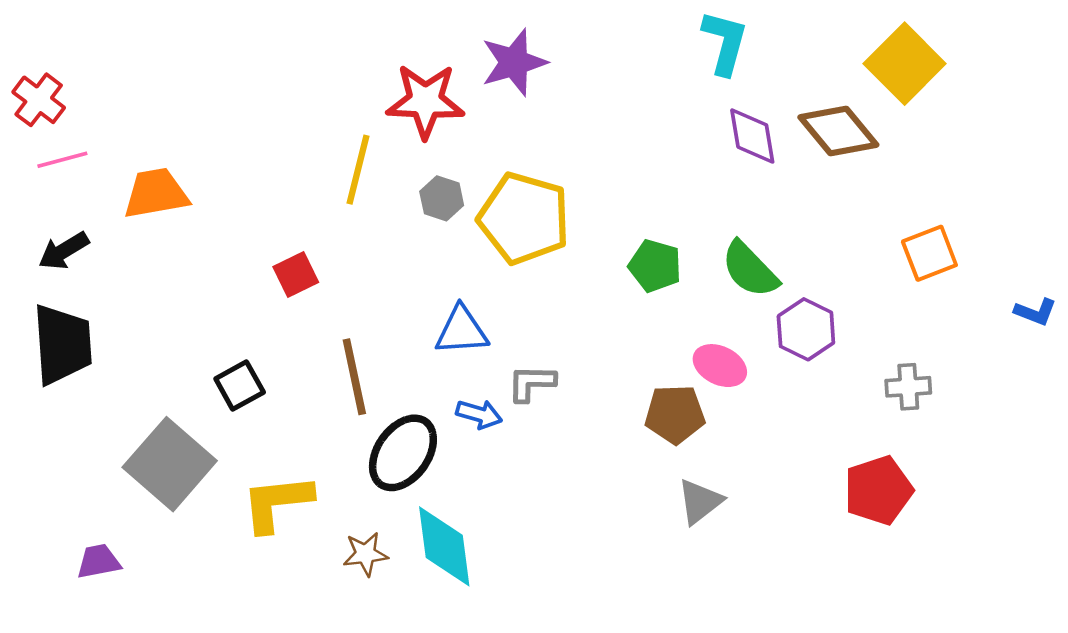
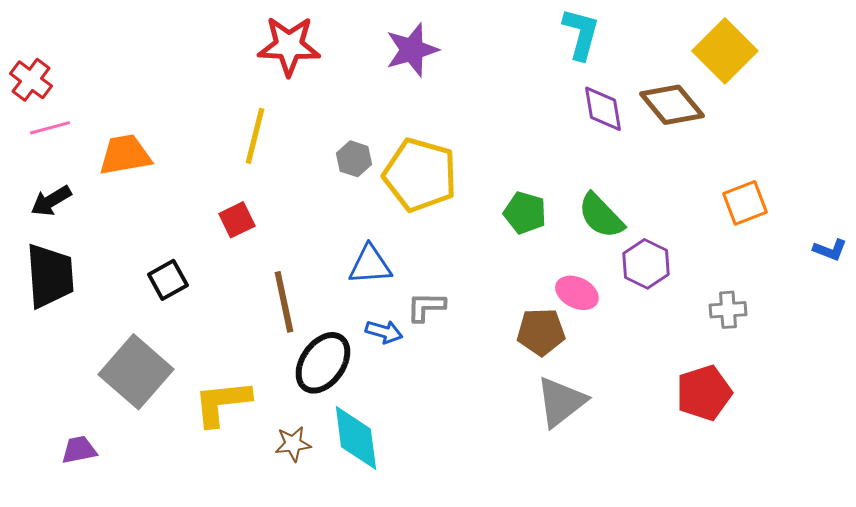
red star: (425, 101) -> (289, 46), moved
yellow line: (358, 170) -> (255, 136), moved
black square: (240, 386) -> (168, 280), moved
gray triangle: (700, 502) -> (561, 402), size x1.4

